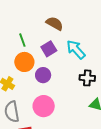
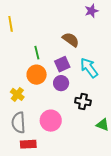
purple circle: (43, 75) -> (61, 83), moved
black cross: (87, 78) -> (83, 101), moved

